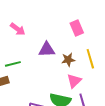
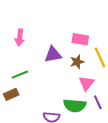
pink rectangle: (77, 28) -> (80, 39), moved, turned -49
pink arrow: (18, 29) -> (20, 37), turned 70

